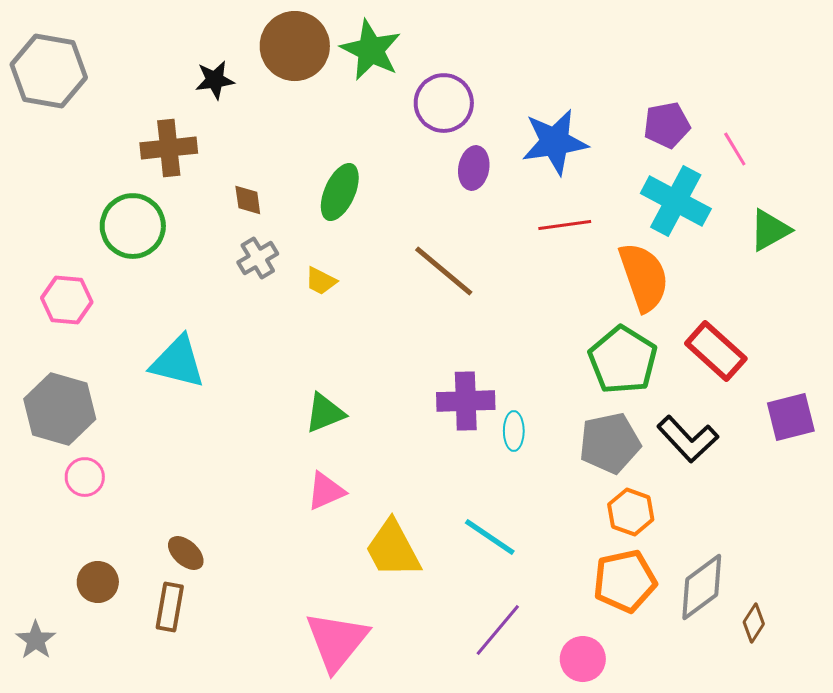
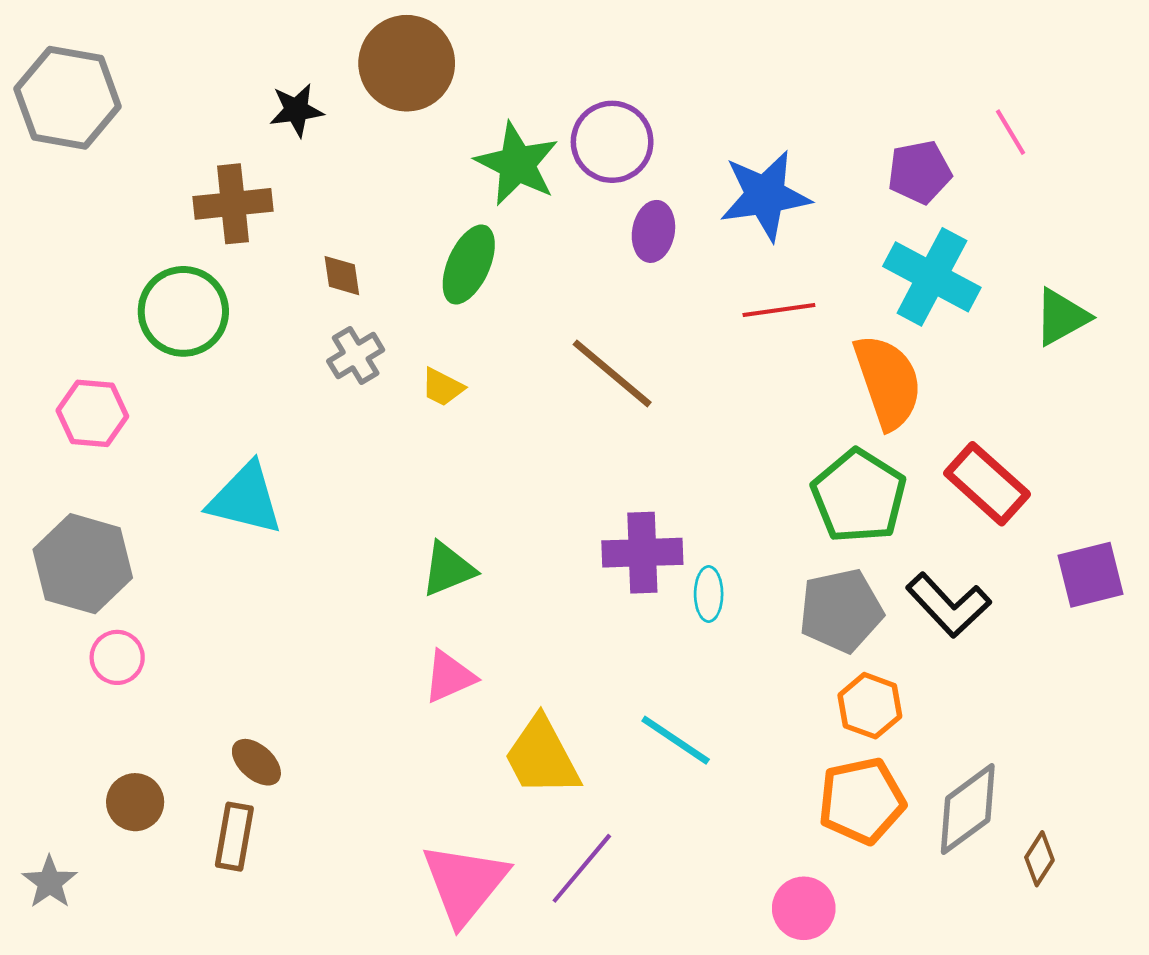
green star: (371, 50) -> (517, 164), moved
pink line: (735, 149) -> (1011, 132), moved
purple line: (498, 630) -> (582, 868), moved

